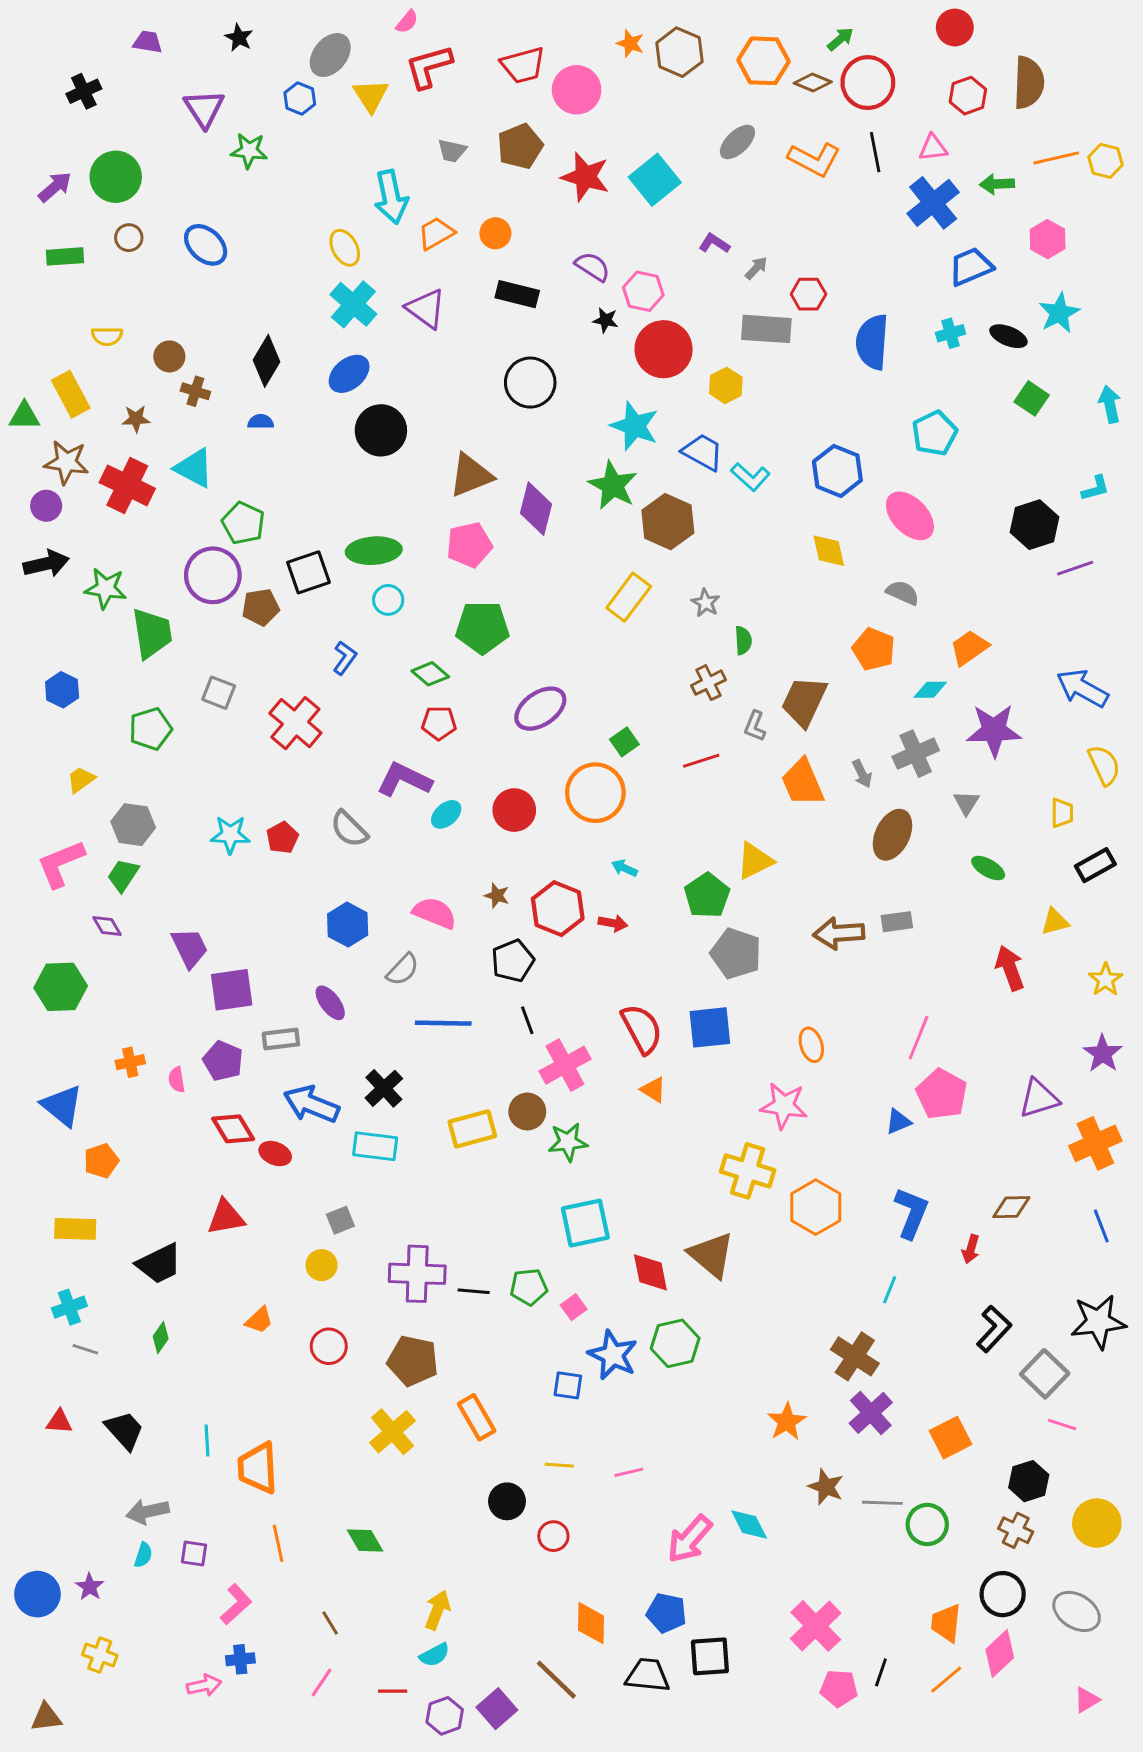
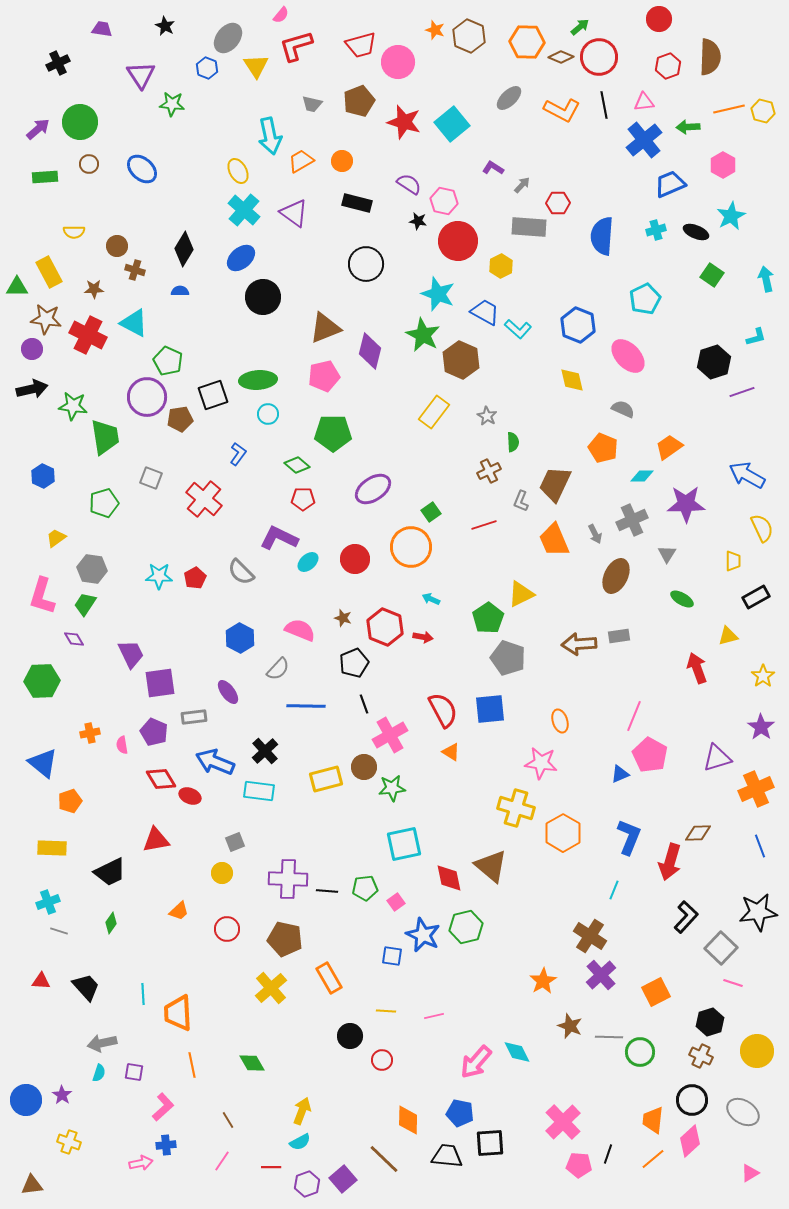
pink L-shape: (61, 864) -> (42, 596), turned -51
red arrow: (971, 1249) -> (670, 862), size x1.8

